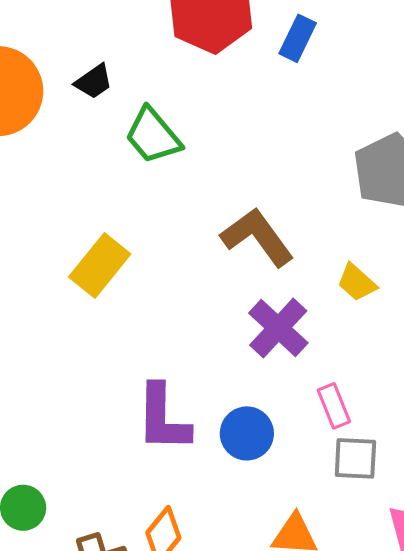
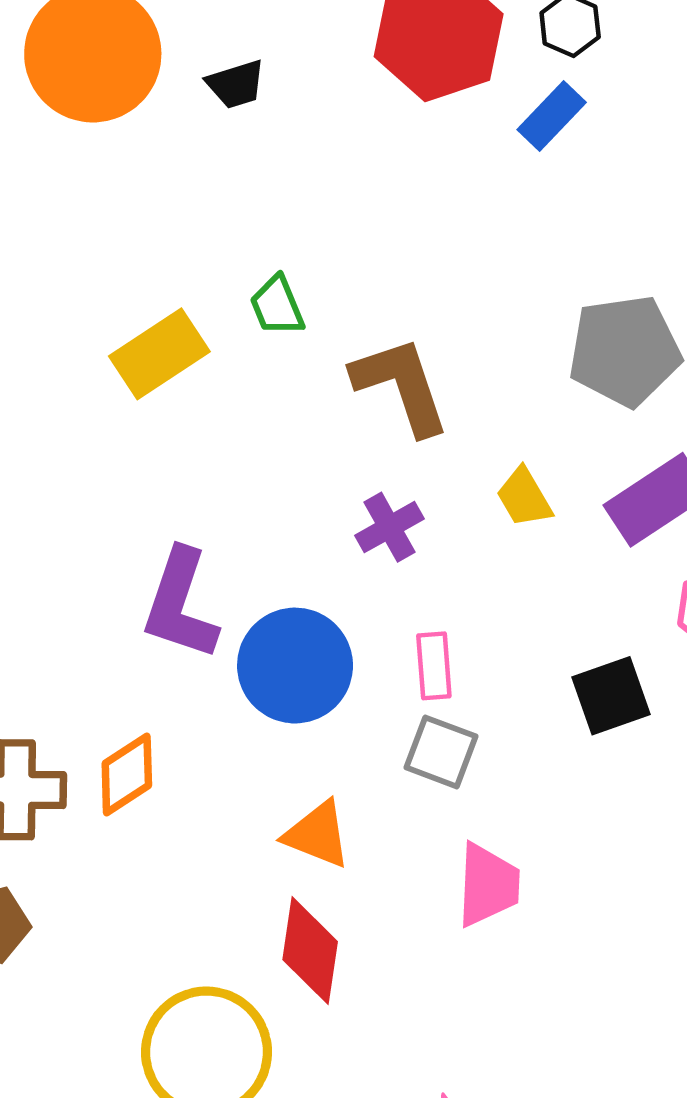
green trapezoid: (153, 136) -> (277, 306), moved, size x0.7
purple cross: (278, 328) -> (389, 527), size x0.7
blue circle: (247, 433) -> (295, 666), size x1.4

